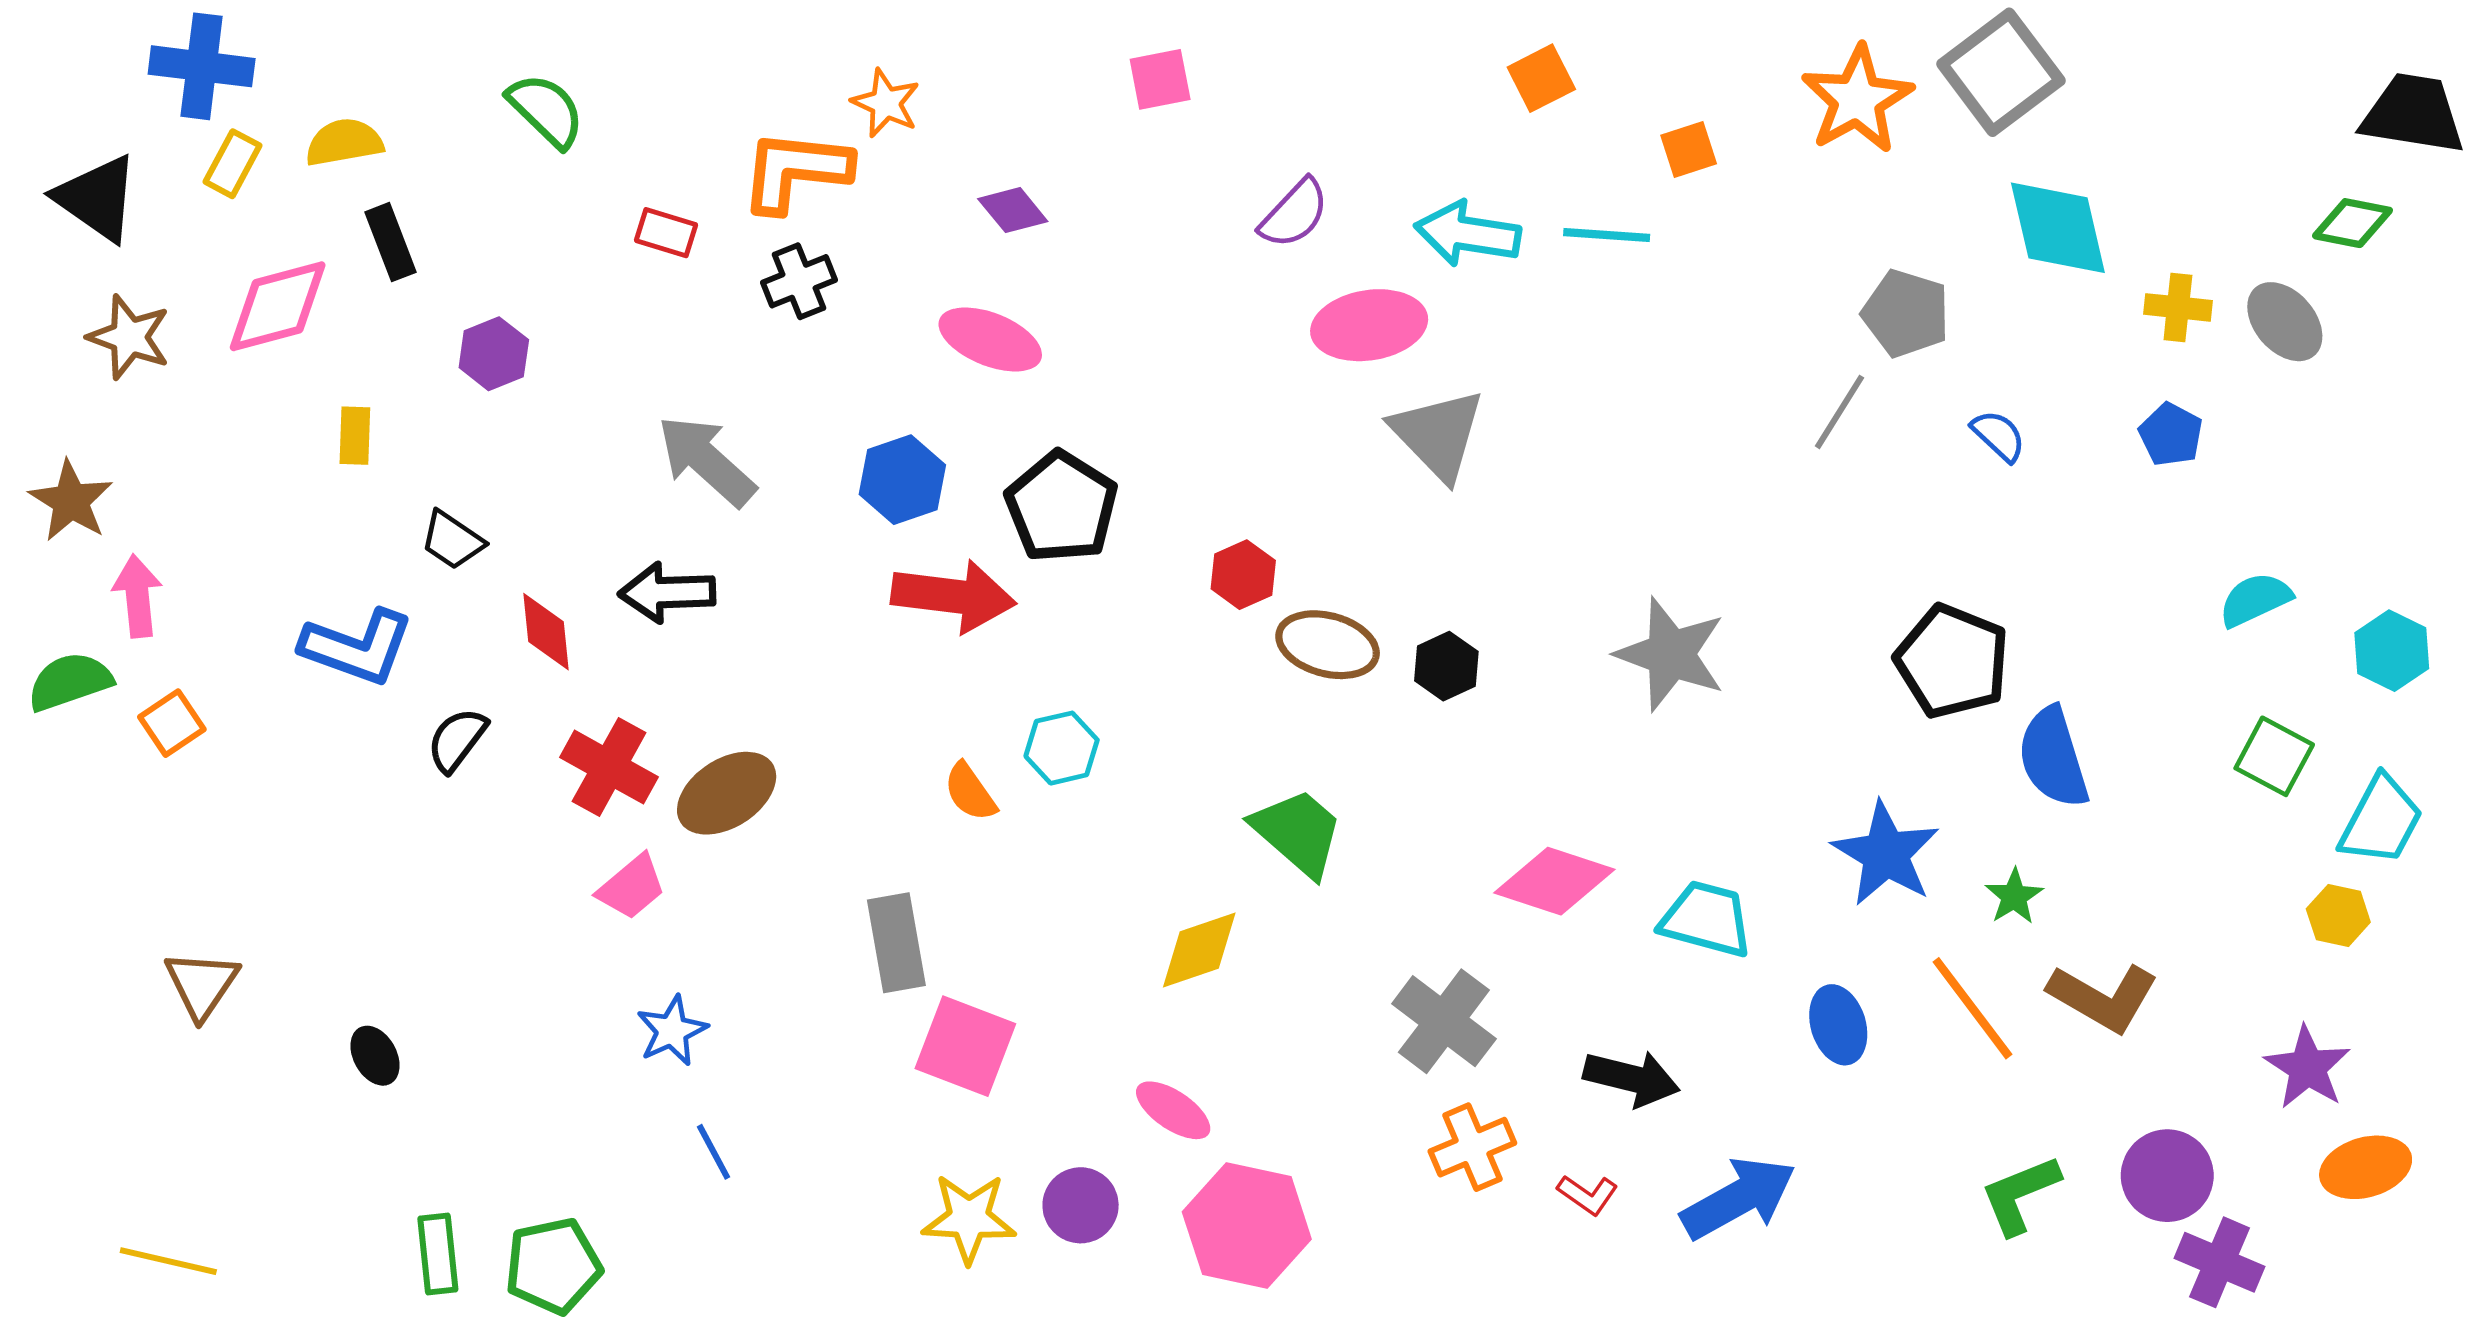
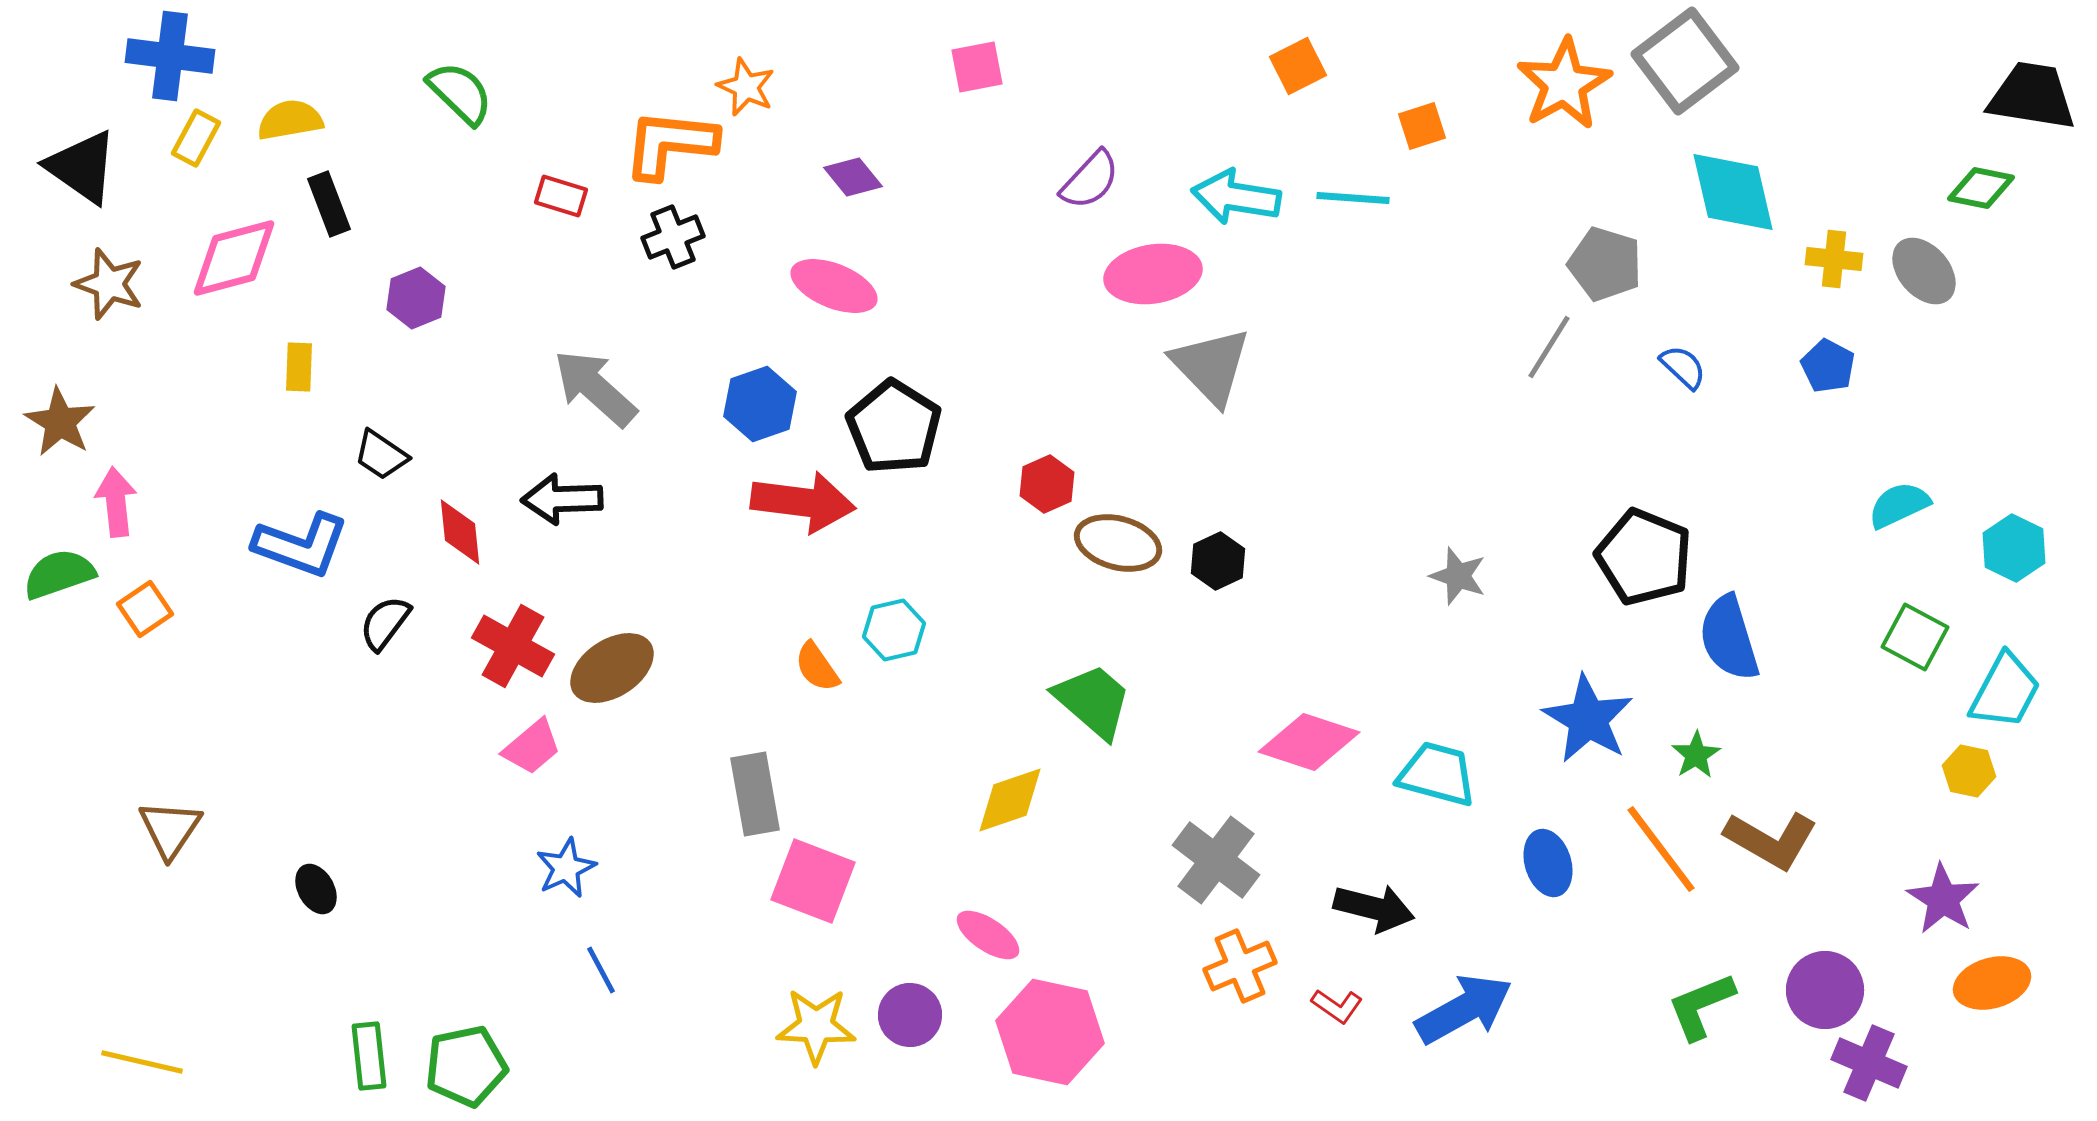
gray star: (1671, 654) -> (1458, 576), moved, size x0.6

